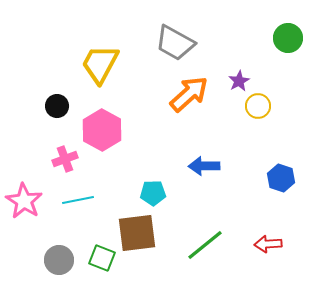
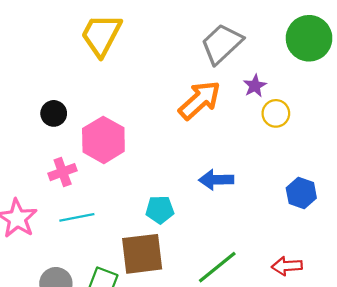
green circle: (288, 38) -> (309, 38), size x1.4
gray trapezoid: (175, 43) -> (222, 44), moved, turned 108
yellow trapezoid: (100, 64) -> (101, 35), moved

